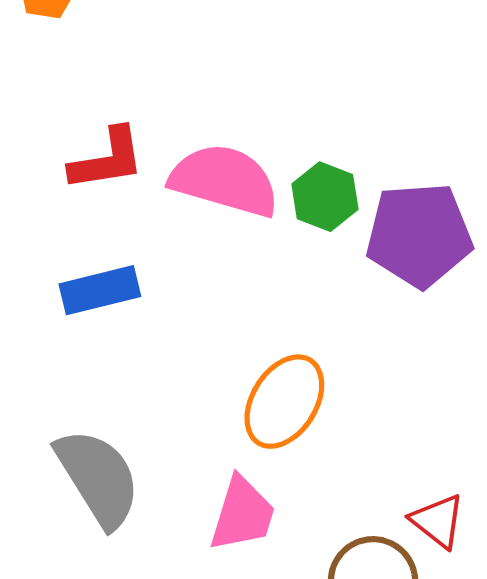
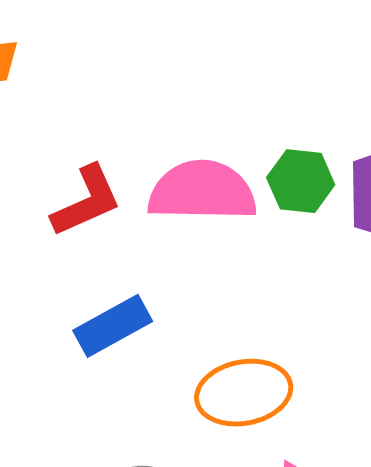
orange ellipse: (284, 402) -> (244, 393), moved, turned 62

